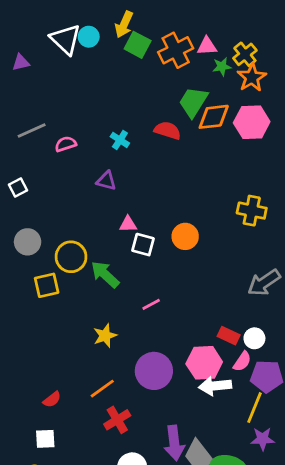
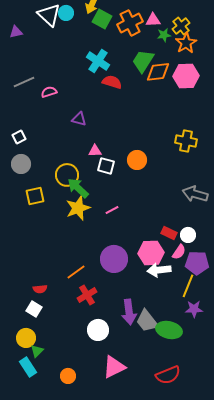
red semicircle: (167, 130) -> (112, 82), moved
cyan cross: (120, 140) -> (98, 61), moved, size x1.6
white square: (18, 187) -> (19, 137), moved
yellow circle: (71, 257) -> (67, 175), moved
gray arrow: (264, 283) -> (195, 194), turned 50
yellow star: (105, 336) -> (78, 208), moved, size x1.4
red semicircle: (52, 399) -> (40, 289), moved, turned 32
white square: (45, 439) -> (34, 309), turned 35

